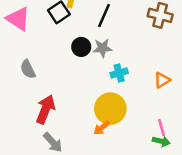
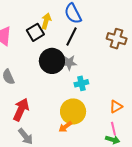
black circle: (81, 47) -> (52, 61), size x1.6
orange triangle: (162, 80) -> (116, 107), moved

